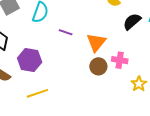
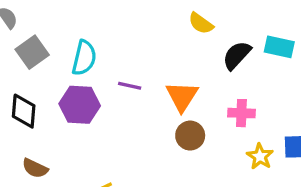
purple hexagon: (30, 60) -> (80, 105), moved
pink cross: (120, 60) -> (241, 113), moved

